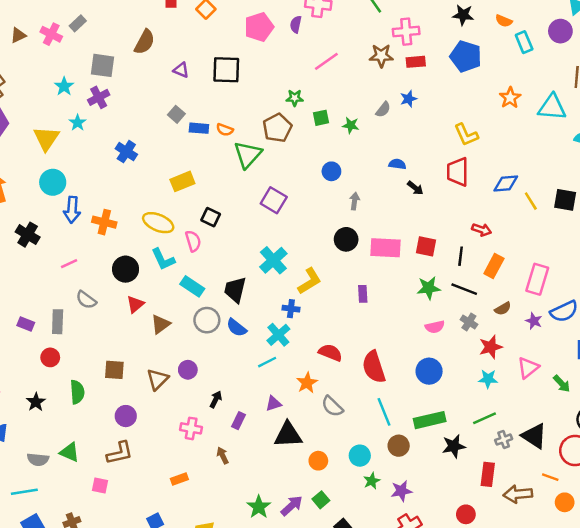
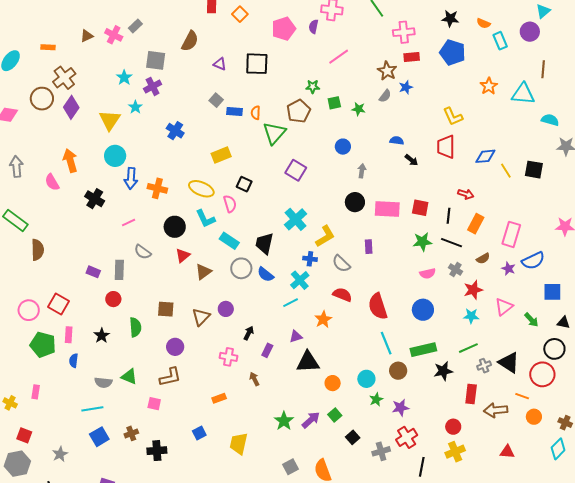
brown star: (381, 56) -> (387, 71), moved, turned 30
orange semicircle: (225, 130) -> (256, 113), turned 72
gray semicircle: (332, 406) -> (341, 264), moved

